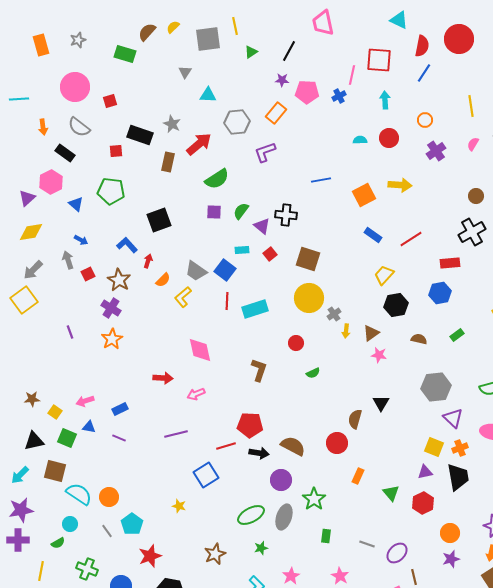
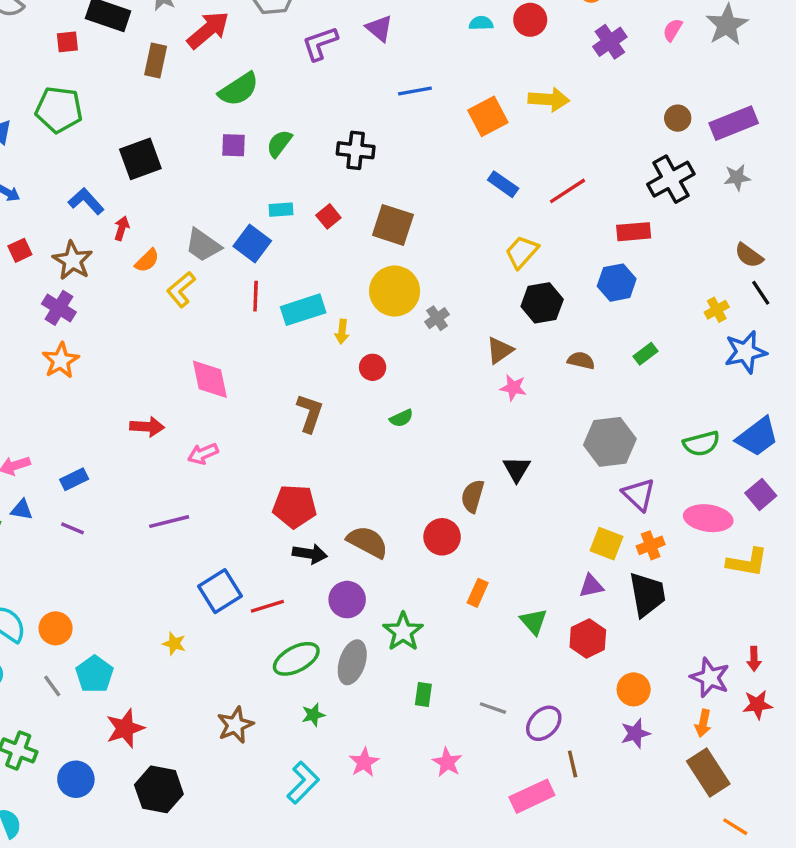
purple triangle: (262, 226) -> (379, 28), moved
yellow arrow: (346, 331) -> (342, 332), moved
red line: (226, 446) -> (267, 606), moved

